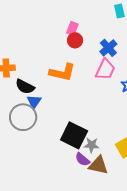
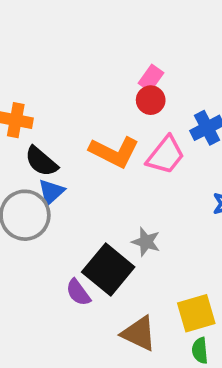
pink trapezoid: (105, 69) -> (166, 155), moved
gray star: (92, 145) -> (146, 242), moved
purple semicircle: (82, 159) -> (78, 292), moved

